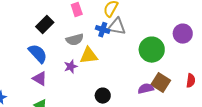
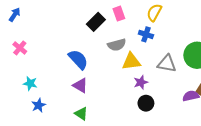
black rectangle: (45, 25) -> (96, 22), moved
gray triangle: (117, 27) -> (167, 64), moved
purple star: (71, 67) -> (141, 82), moved

